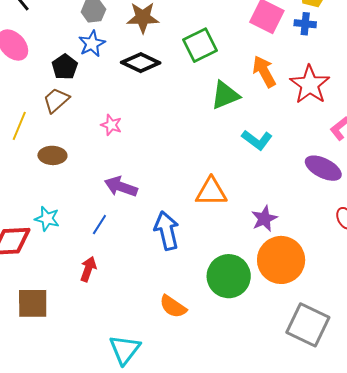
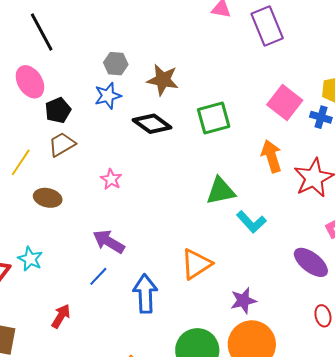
black pentagon: (65, 67) -> (58, 110), moved
green triangle: (225, 95) -> (221, 191), moved
orange triangle: (211, 192) -> (196, 264), turned -44
blue line: (99, 225) -> (98, 276), moved

